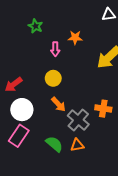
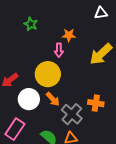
pink arrow: (55, 49) -> (59, 50), moved
yellow circle: (53, 78) -> (48, 74), size x1.6
white circle: (22, 110) -> (29, 99), moved

